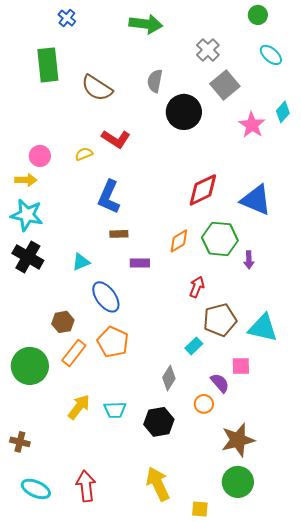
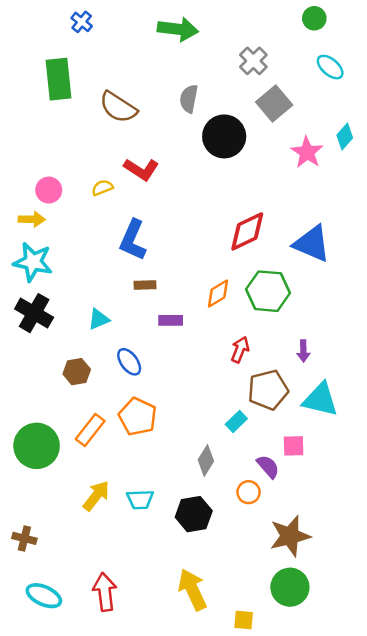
purple arrow: (249, 260) -> (303, 351), moved
blue ellipse: (106, 297) -> (129, 362), size x0.7
brown hexagon: (63, 322) -> (77, 372), moved

